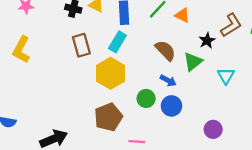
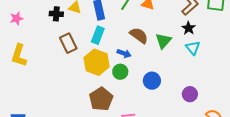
black star: (207, 41) -> (189, 28), moved
blue arrow: (168, 81) -> (124, 53), moved
green circle: (146, 98) -> (120, 72), moved

